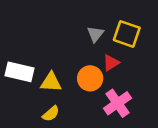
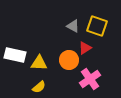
gray triangle: (95, 34) -> (73, 26), turned -40

